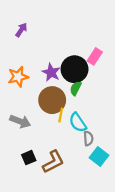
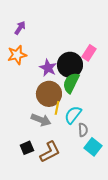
orange star: (18, 77) -> (17, 55), moved
green semicircle: (76, 88) -> (71, 83), size x1.5
gray arrow: (20, 121) -> (41, 120), moved
cyan semicircle: (78, 122) -> (73, 115), turned 72

